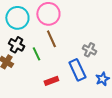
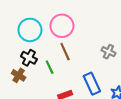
gray cross: (89, 50) -> (108, 52), moved

